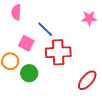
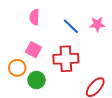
pink semicircle: (16, 12) -> (34, 17), moved
blue line: (45, 29) -> (71, 26), moved

